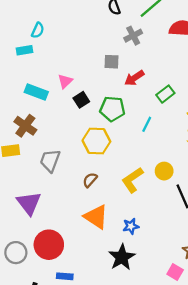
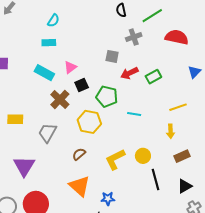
cyan rectangle: (25, 50) -> (49, 43), moved
green rectangle: (165, 94) -> (153, 77), moved
cyan line: (147, 124) -> (134, 114), turned 64
brown cross: (25, 126) -> (60, 99), moved

